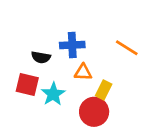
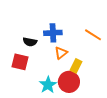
orange triangle: (83, 72) -> (61, 53), turned -40
cyan star: (53, 94) -> (48, 85), moved

